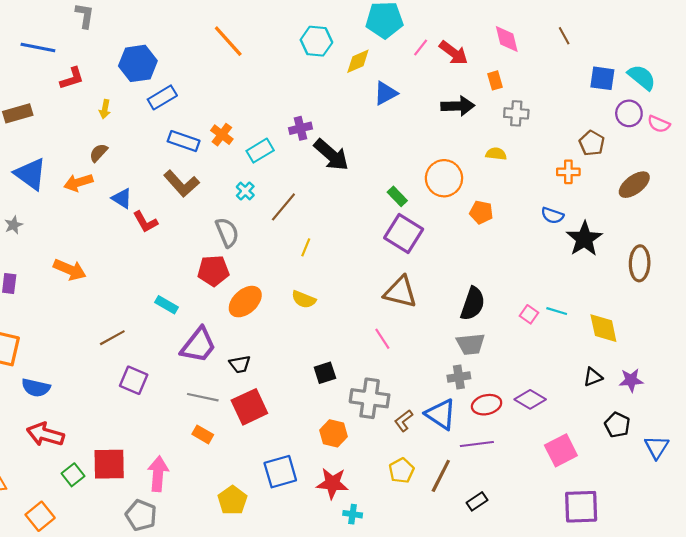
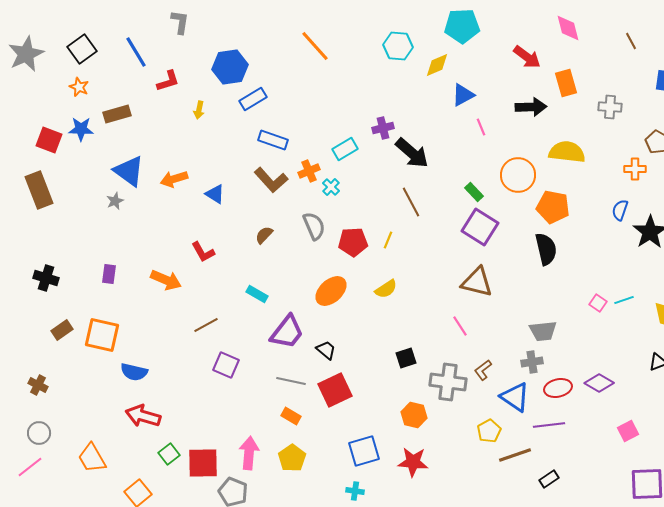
pink diamond: (507, 39) -> (568, 28), moved
blue line: (38, 47) -> (136, 52), turned 48
pink line: (421, 47) -> (481, 127), moved, turned -60
orange rectangle: (495, 80) -> (566, 83), size x1.5
gray cross: (516, 113) -> (610, 107), moved
orange cross: (222, 135) -> (309, 171), moved, turned 30
brown semicircle: (99, 153) -> (264, 235), moved
yellow semicircle: (496, 154) -> (567, 152), size x1.8
brown line: (283, 207) -> (411, 202), moved, turned -68
orange pentagon: (481, 212) -> (553, 207), size x1.5
blue semicircle: (552, 215) -> (620, 210), turned 90
red L-shape: (145, 222) -> (203, 252), moved
gray star: (13, 225) -> (115, 201), moved
orange arrow: (70, 270) -> (166, 280), moved
red pentagon: (213, 271) -> (353, 242), moved
yellow semicircle: (304, 299) -> (386, 289), turned -55
black semicircle: (473, 304) -> (546, 249), moved, turned -32
cyan line: (557, 311) -> (624, 300), turned -36
black trapezoid: (240, 364) -> (326, 350), turned -130
brown L-shape: (404, 421) -> (483, 370), moved
pink square: (561, 450) -> (628, 431), size x0.7
red square: (109, 464) -> (203, 463), moved
yellow pentagon: (401, 471) -> (489, 431), moved
brown line: (441, 476) -> (515, 455), turned 44
yellow pentagon: (232, 500) -> (292, 458), moved
cyan cross: (353, 514) -> (355, 491), moved

